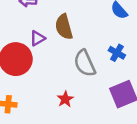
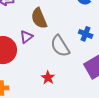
purple triangle: (38, 38) -> (26, 37), moved

